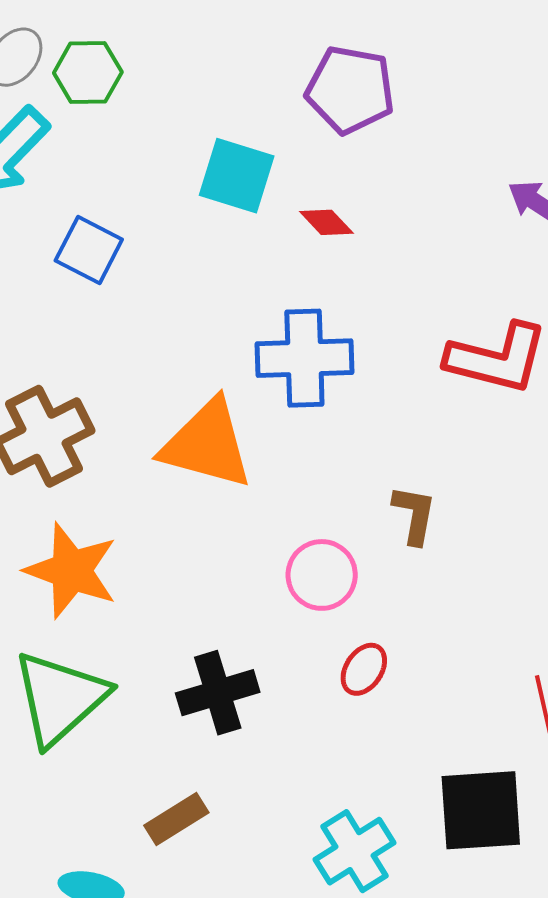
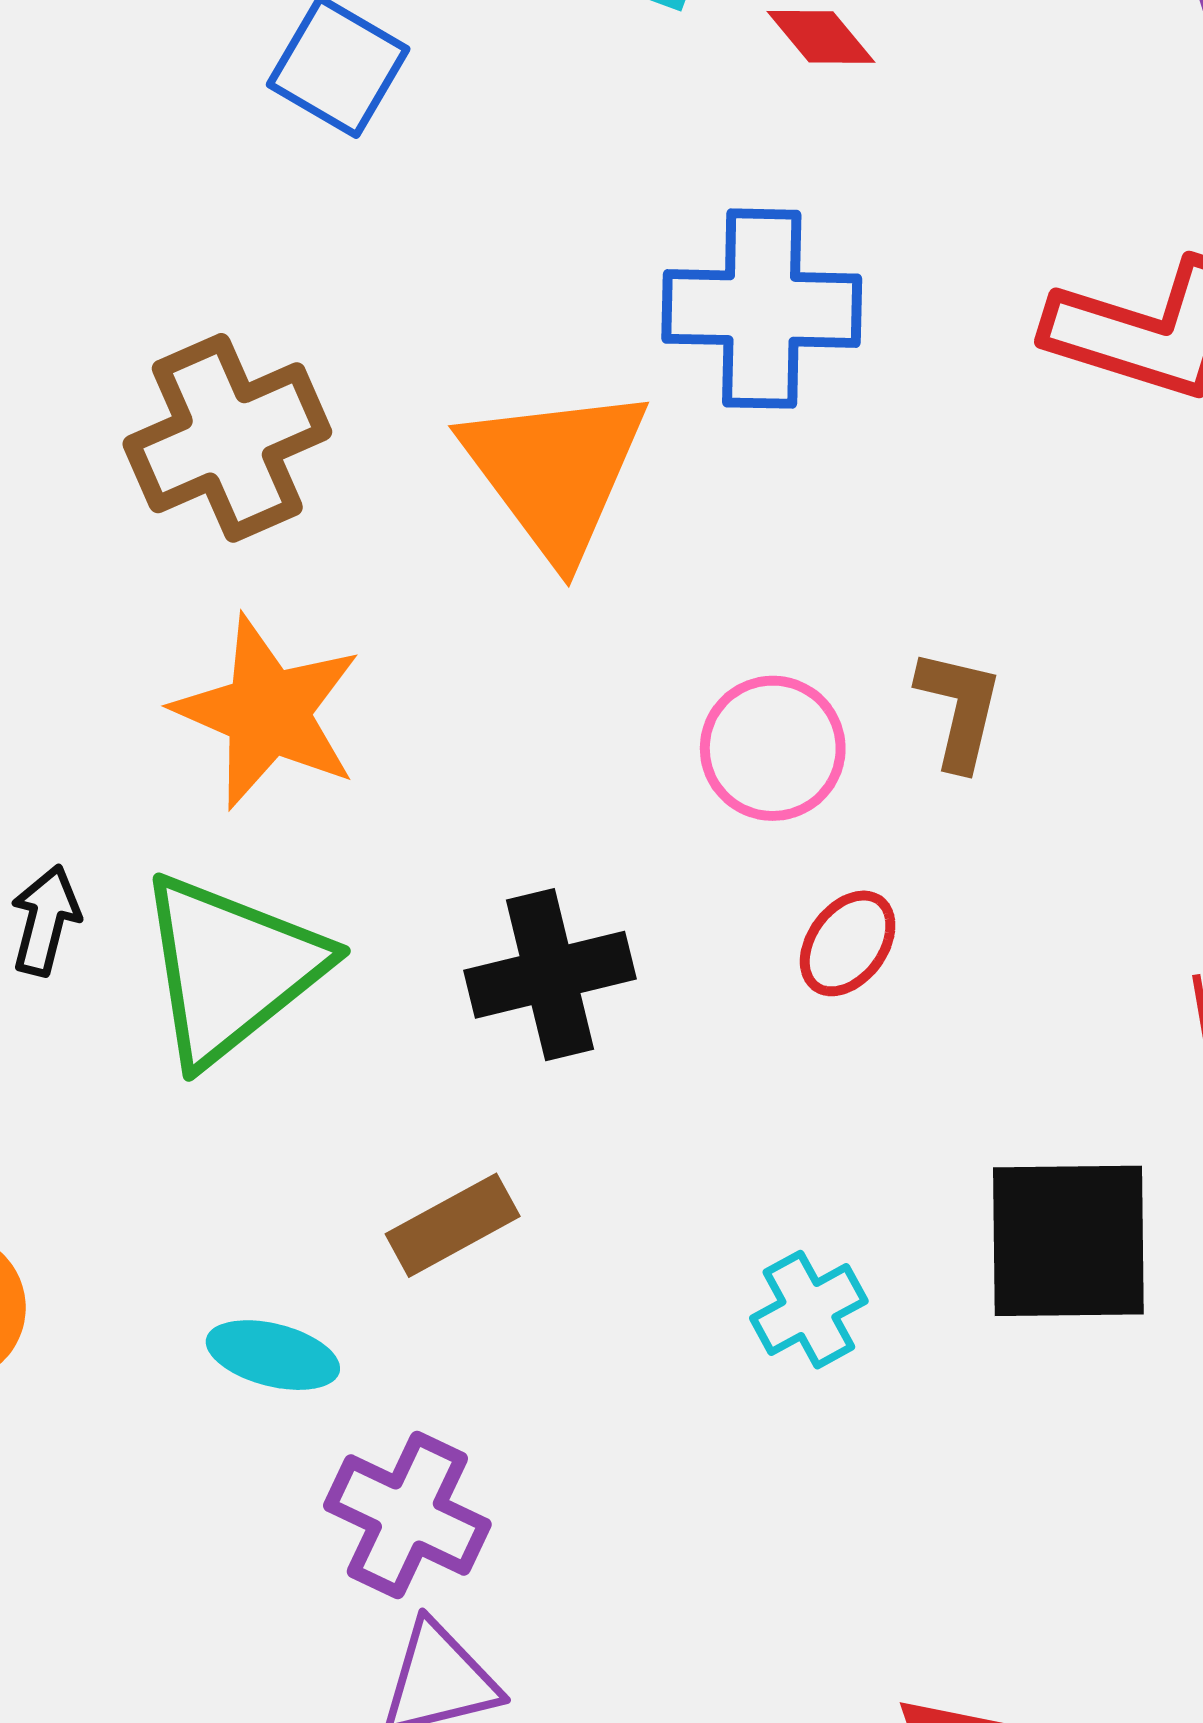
orange triangle: (207, 444) -> (555, 472), turned 35
brown L-shape: (414, 515) -> (959, 709), moved
cyan cross: (355, 851) -> (809, 1310), size x0.7

